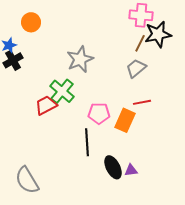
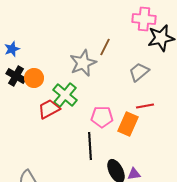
orange circle: (31, 22) -> (34, 78), moved
brown line: (140, 43) -> (105, 47), moved
black cross: (13, 60) -> (16, 76), moved, turned -30

